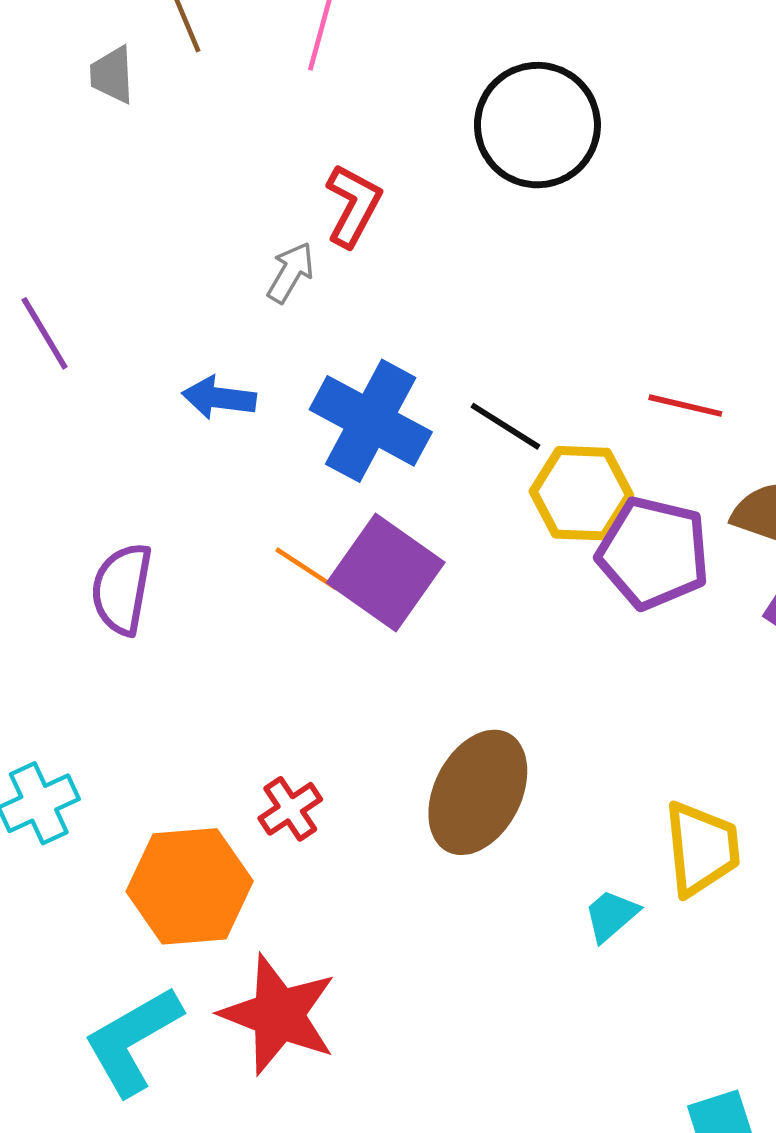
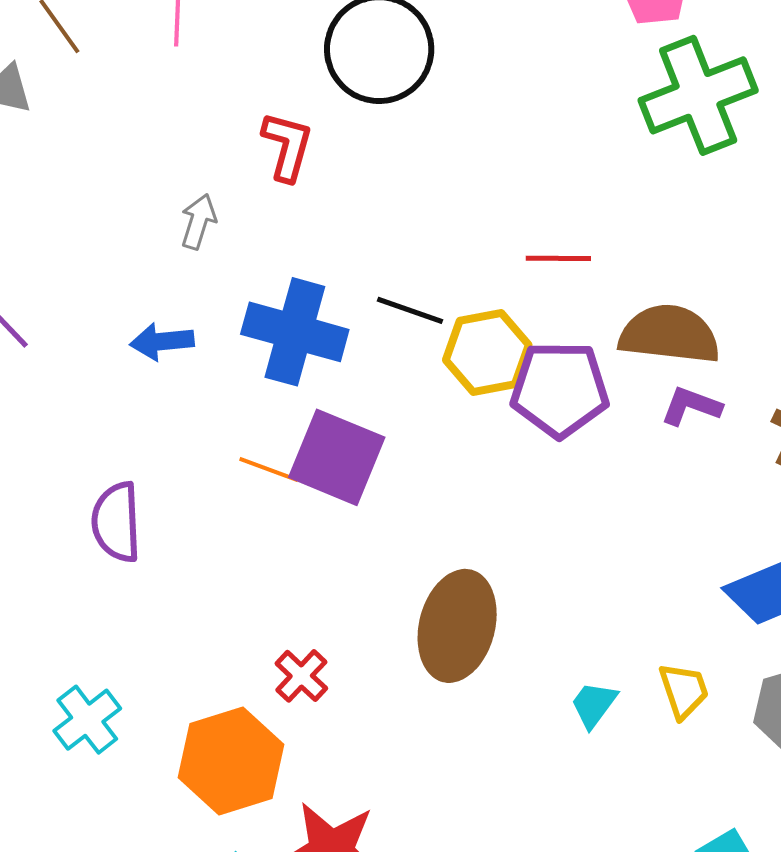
red L-shape: (353, 205) -> (287, 146), moved
yellow trapezoid: (702, 849) -> (684, 691), moved, size x0.7

